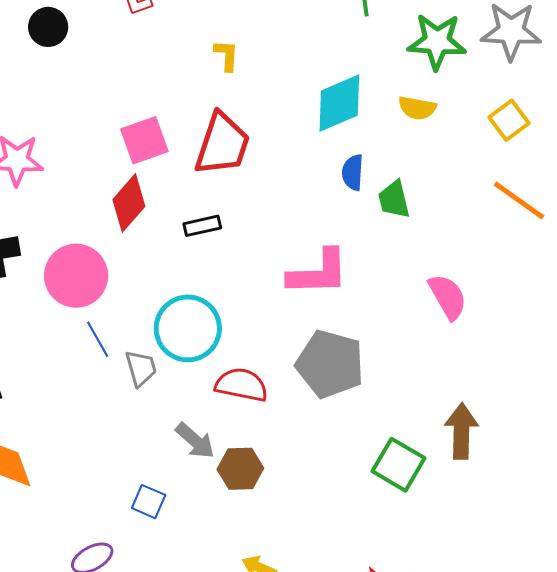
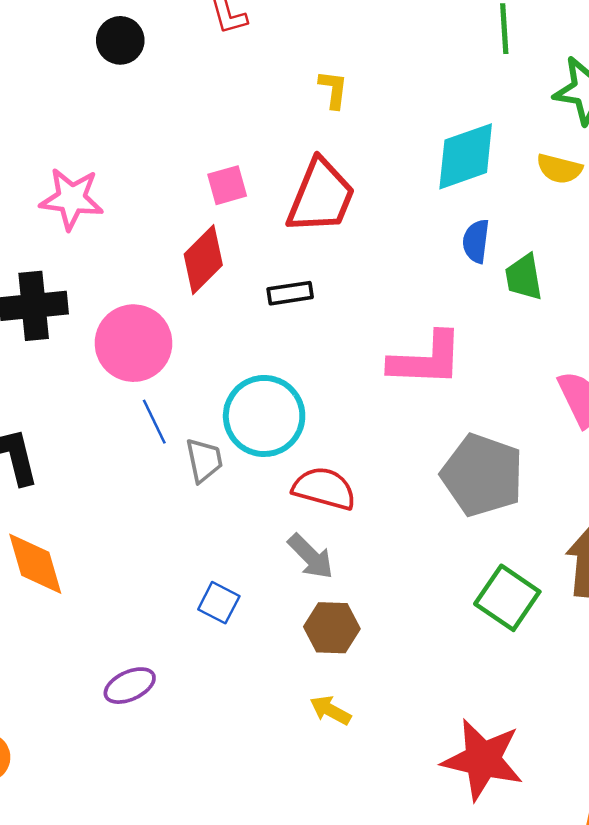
pink square: (144, 140) -> (227, 185), size x0.7
gray pentagon: (330, 364) -> (482, 475), moved
gray arrow: (195, 441) -> (311, 556), moved
brown hexagon: (240, 469) -> (332, 628), moved
blue square: (149, 502) -> (219, 603), moved

